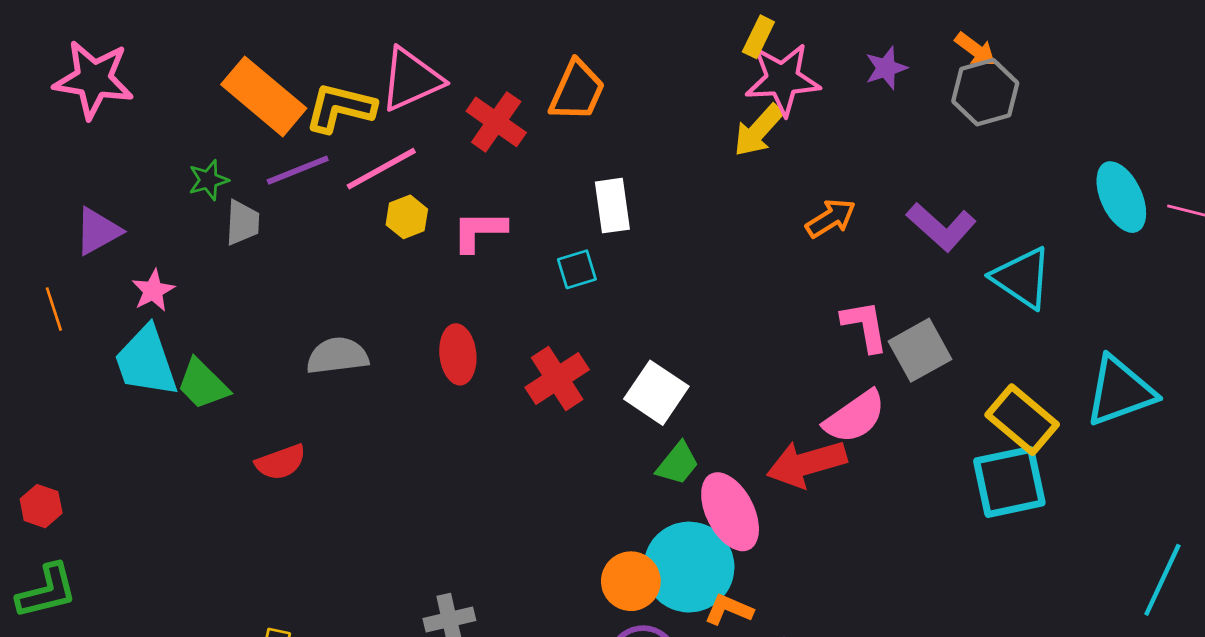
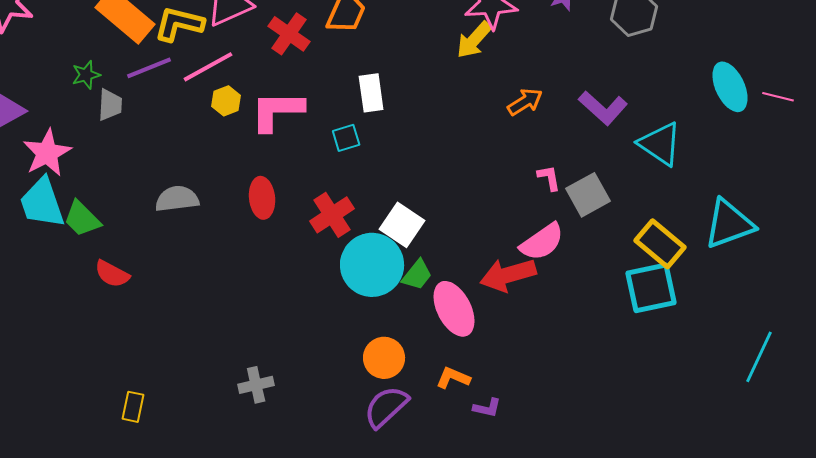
pink L-shape: (479, 231) -> (277, 111), size x1.4
pink star: (153, 291) -> (47, 153), size x1.6
pink L-shape: (865, 326) -> (549, 178), size x0.7
red semicircle: (281, 462) -> (112, 274), moved, turned 48
cyan circle: (689, 567) -> (372, 265), moved

